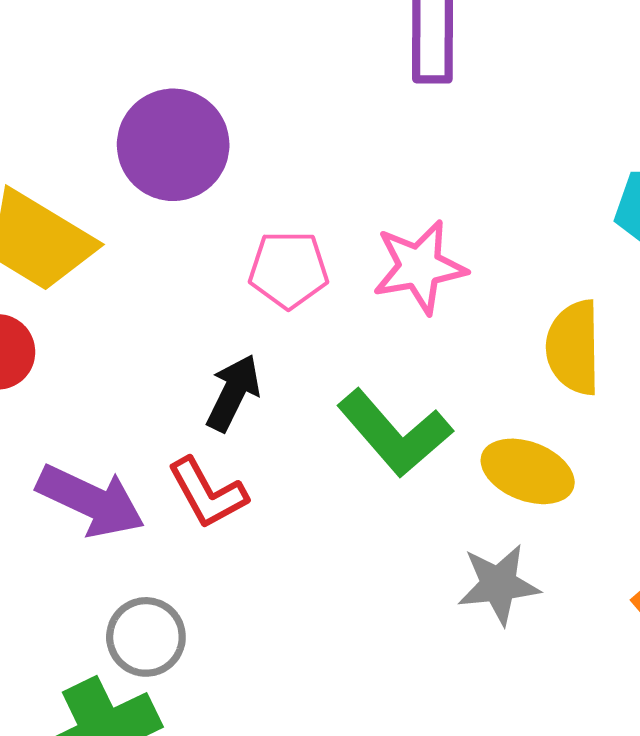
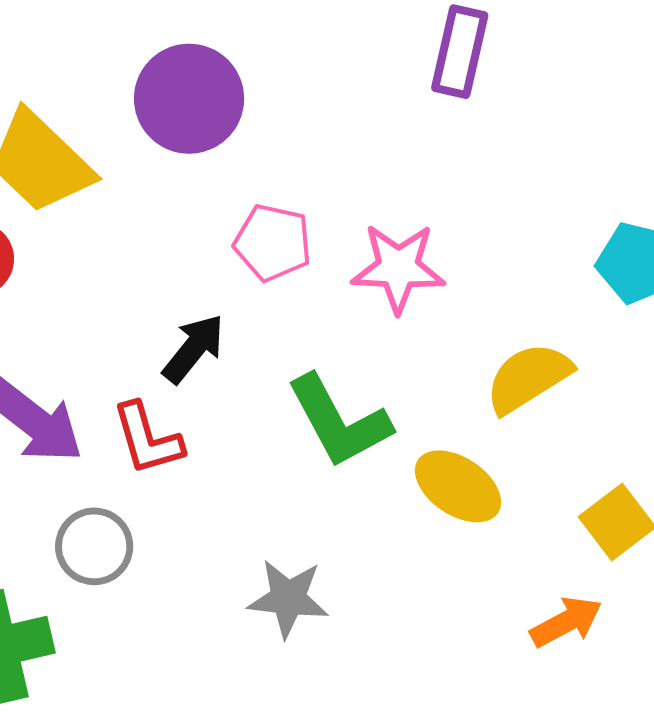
yellow semicircle: (574, 347) -> (528, 378), turned 46
gray star: (499, 584) -> (288, 598), moved
gray circle: (146, 637) -> (94, 546), moved

